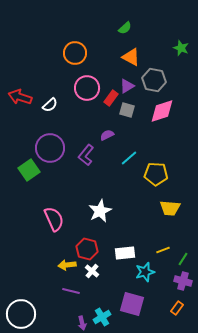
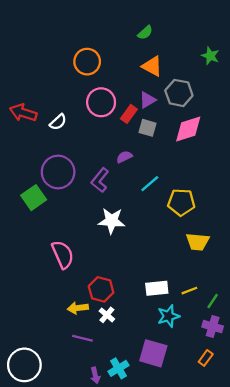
white star: (100, 211) -> (112, 221), moved, turned 30
white rectangle: (125, 253) -> (157, 288), moved

